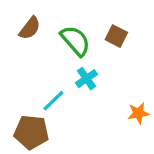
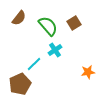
brown square: (116, 36) -> (74, 23), turned 32
brown pentagon: (31, 132) -> (20, 84), turned -30

